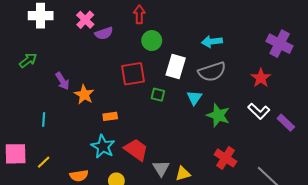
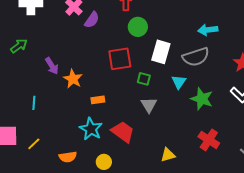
purple semicircle: (104, 33) -> (92, 20), turned -36
cyan arrow: (212, 42) -> (208, 30), moved
gray triangle: (161, 168) -> (149, 105), moved

